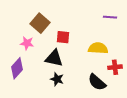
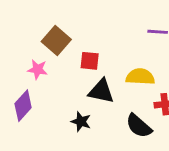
black triangle: (54, 58) -> (101, 91), moved

